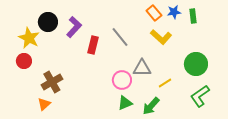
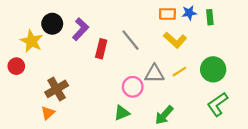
orange rectangle: (154, 13) -> (167, 14), turned -49
red circle: (24, 61) -> (16, 66), moved
yellow line: (165, 83) -> (179, 72), moved
green triangle: (125, 103) -> (122, 113), moved

